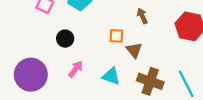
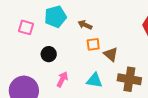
brown arrow: (142, 16) -> (85, 25), moved, turned -32

